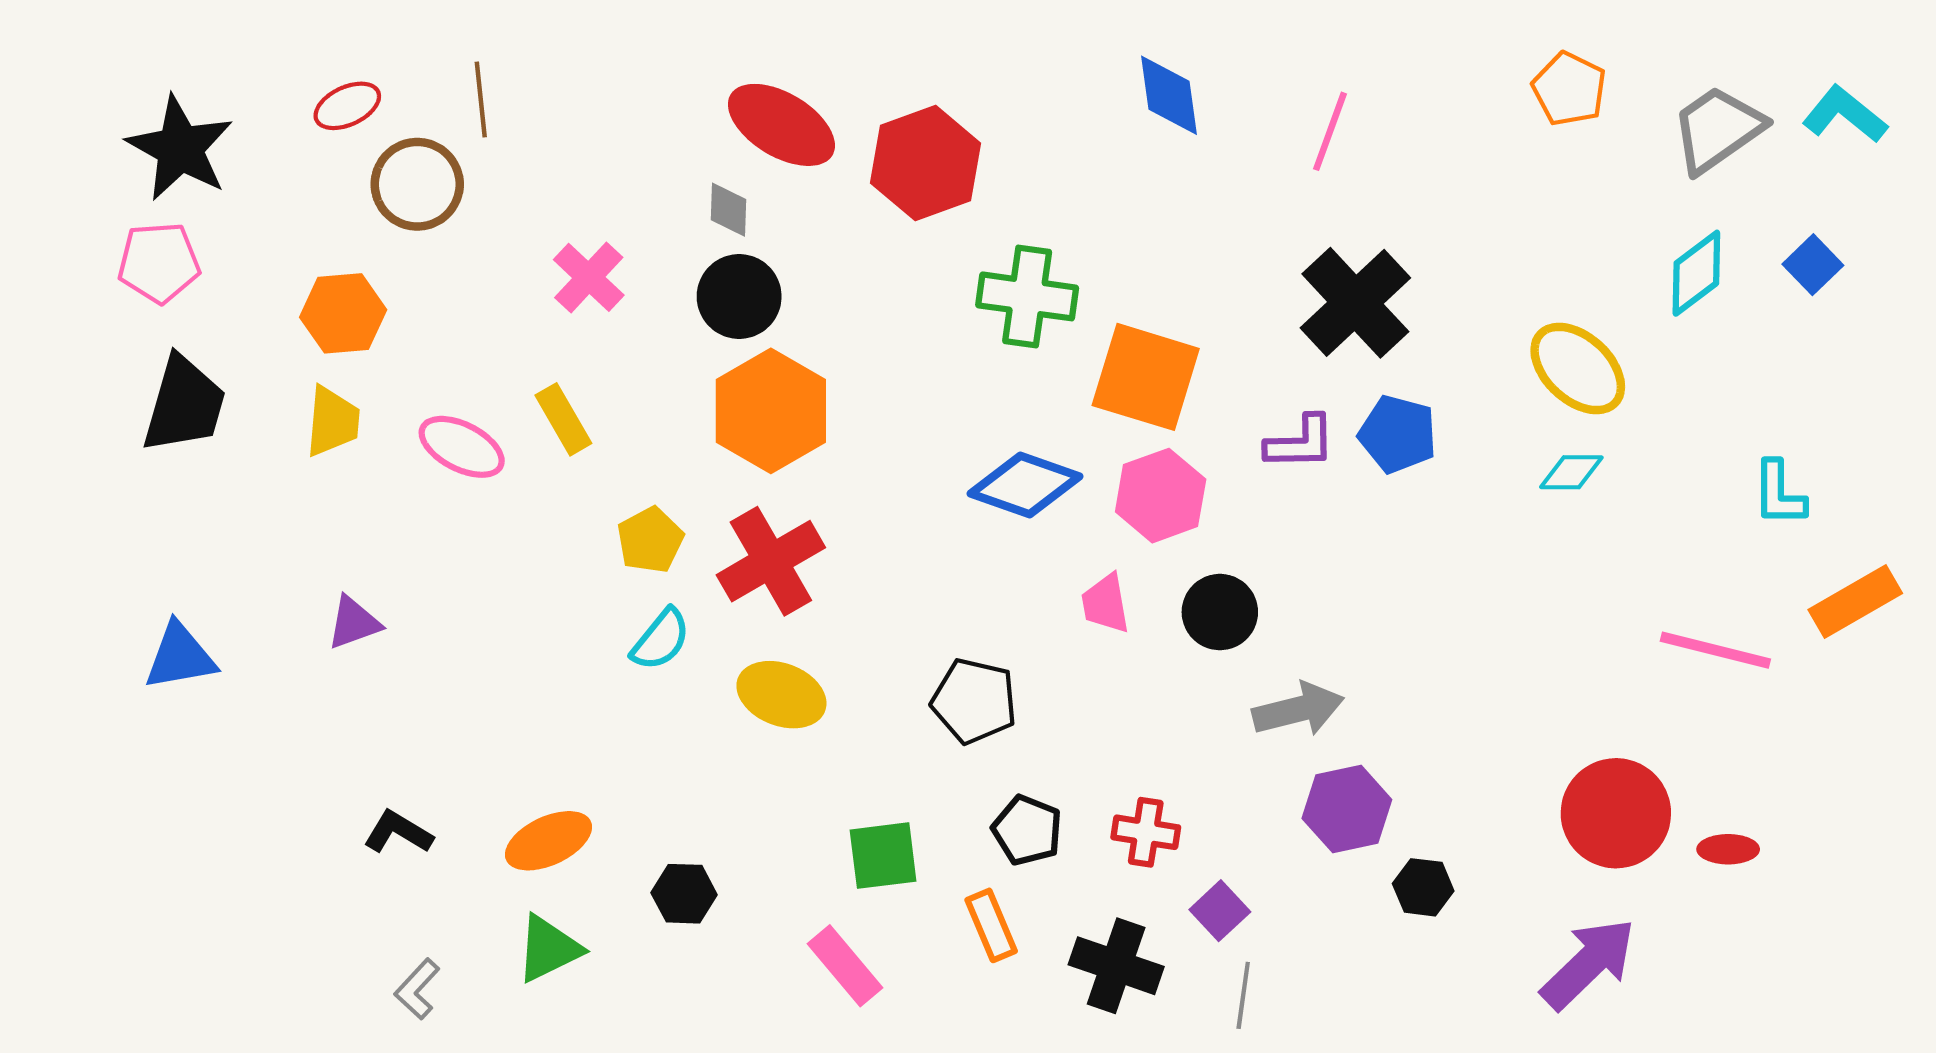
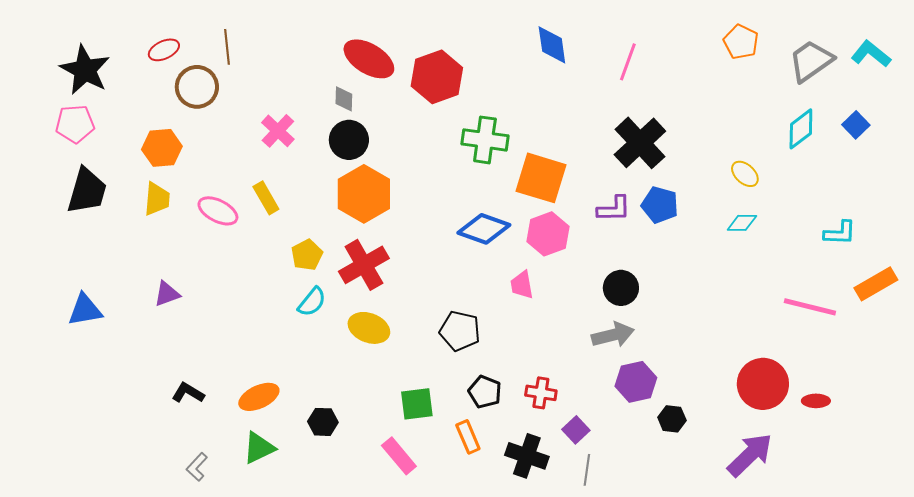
yellow ellipse: (1578, 368) -> (745, 174), size x0.6
cyan L-shape: (1779, 493) -> (840, 233), turned -88
black circle: (1220, 612) -> (621, 288), moved

